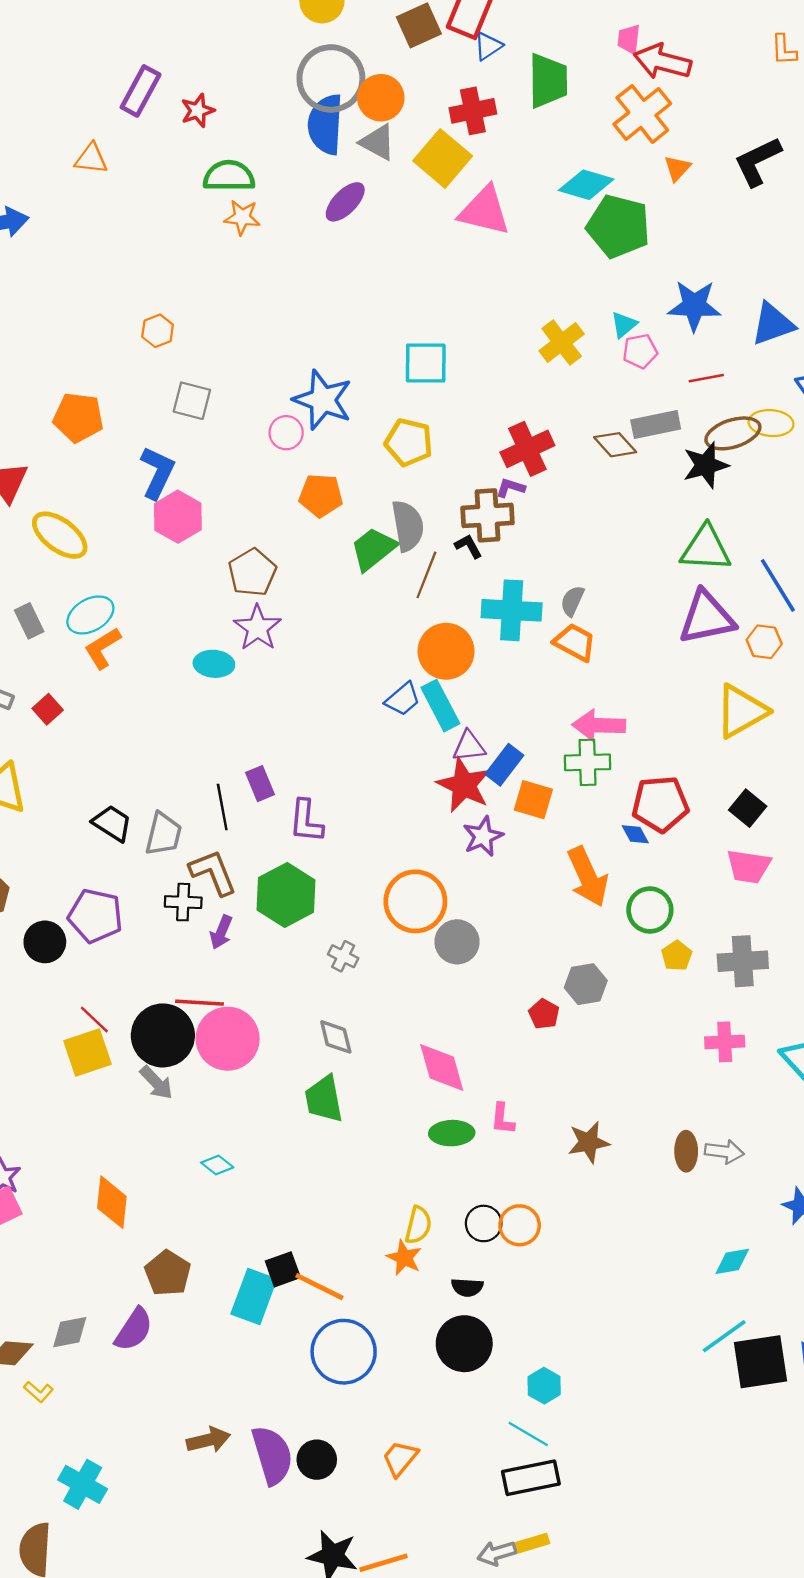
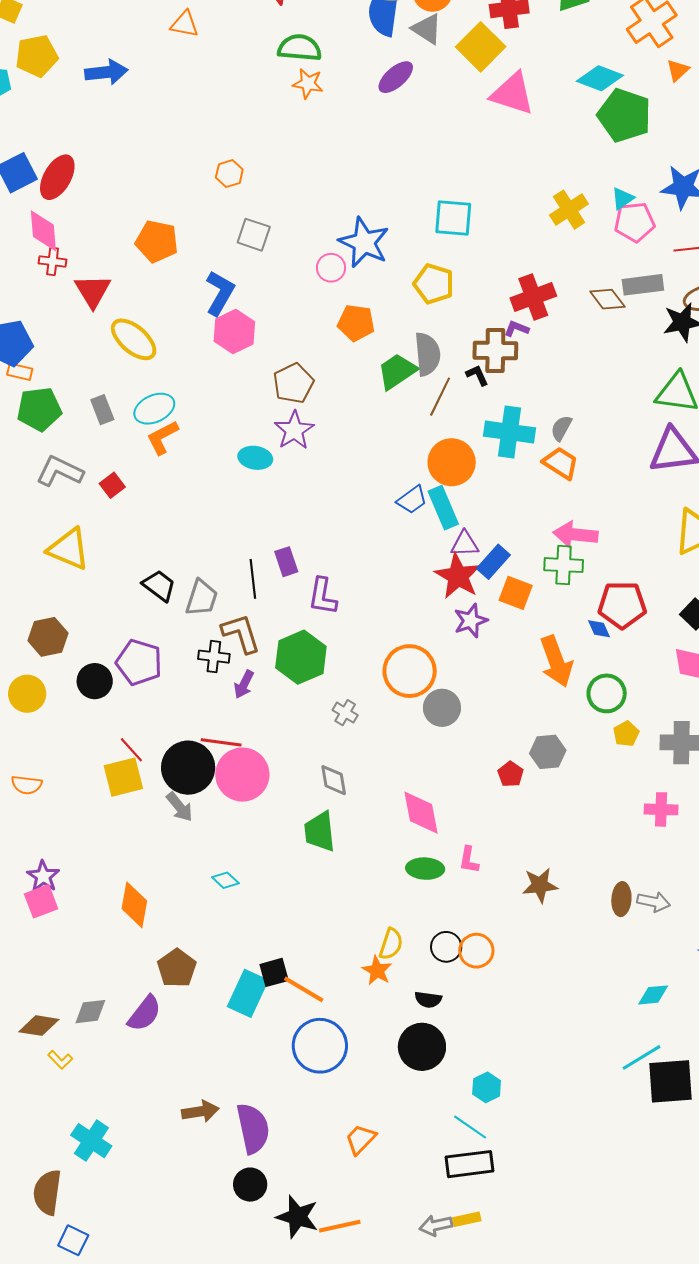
pink pentagon: (640, 351) -> (634, 222), size x1.4
black circle: (317, 1460) -> (250, 1185), moved

